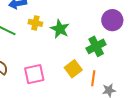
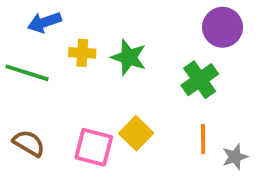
yellow square: (73, 69) -> (136, 133), moved
pink square: (34, 74) -> (94, 147), turned 35

